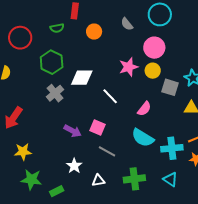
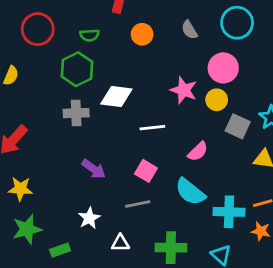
green semicircle: (57, 28) -> (89, 35), moved
pink star: (129, 67) -> (184, 90), turned 30
gray cross: (55, 93) -> (76, 113), turned 30
white line: (110, 96) -> (152, 128), turned -60
pink square: (98, 127) -> (146, 171), moved
gray line: (107, 151) -> (138, 204), turned -48
green star: (31, 180) -> (27, 229), turned -30

